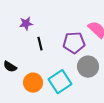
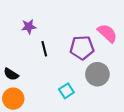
cyan square: (60, 82) -> (66, 91), size x0.6
orange circle: (33, 83) -> (13, 99), moved

